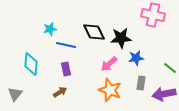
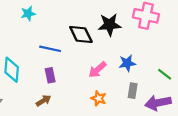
cyan star: (50, 29) -> (28, 14), moved
black star: (121, 38) -> (110, 25), moved
orange star: (110, 90) -> (99, 98), size x0.6

